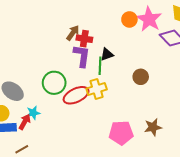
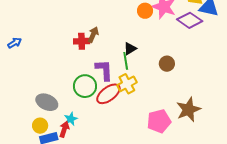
red cross: (84, 39) -> (82, 41), moved
purple L-shape: (82, 56) -> (104, 70), moved
brown star: (153, 127) -> (188, 110), size x1.4

